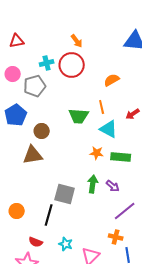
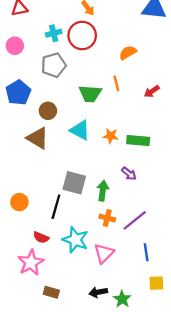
gray pentagon: (35, 86) -> (54, 65), moved
cyan triangle: (109, 129) -> (80, 130), moved
brown triangle: (33, 155) -> (38, 138), turned 40
green arrow: (93, 184) -> (103, 191), moved
purple line: (125, 211) -> (135, 220), moved
orange cross: (116, 237) -> (107, 218), moved
cyan star: (66, 244) -> (75, 240), size x1.6

